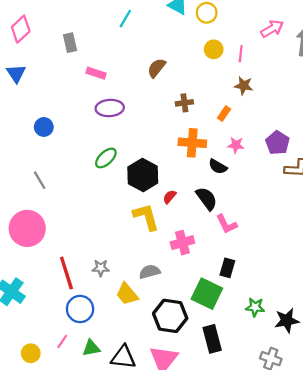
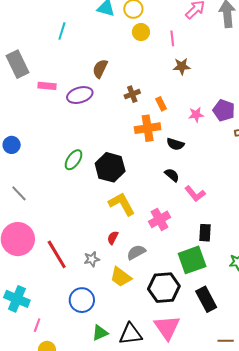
gray rectangle: (70, 43) -> (17, 64), size x1.5
yellow circle: (214, 49) -> (141, 32), moved
purple ellipse: (110, 108) -> (80, 95), moved
orange rectangle: (224, 114) -> (161, 104), moved, turned -48
pink star: (236, 145) -> (196, 115), moved
red semicircle: (170, 197) -> (113, 238), moved
black semicircle: (207, 199) -> (172, 175), size x0.7
red line: (66, 273) -> (57, 254), moved
green square: (207, 294) -> (192, 260), turned -32
pink line: (62, 341) -> (37, 325), moved

